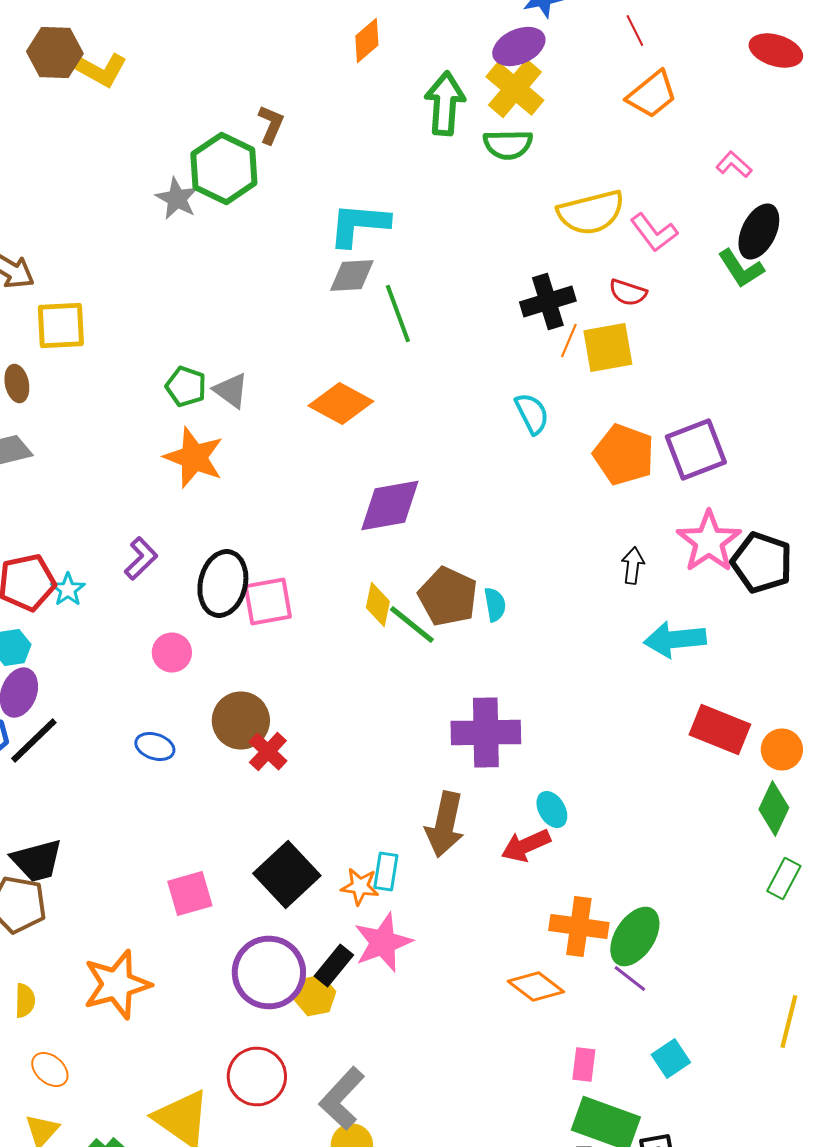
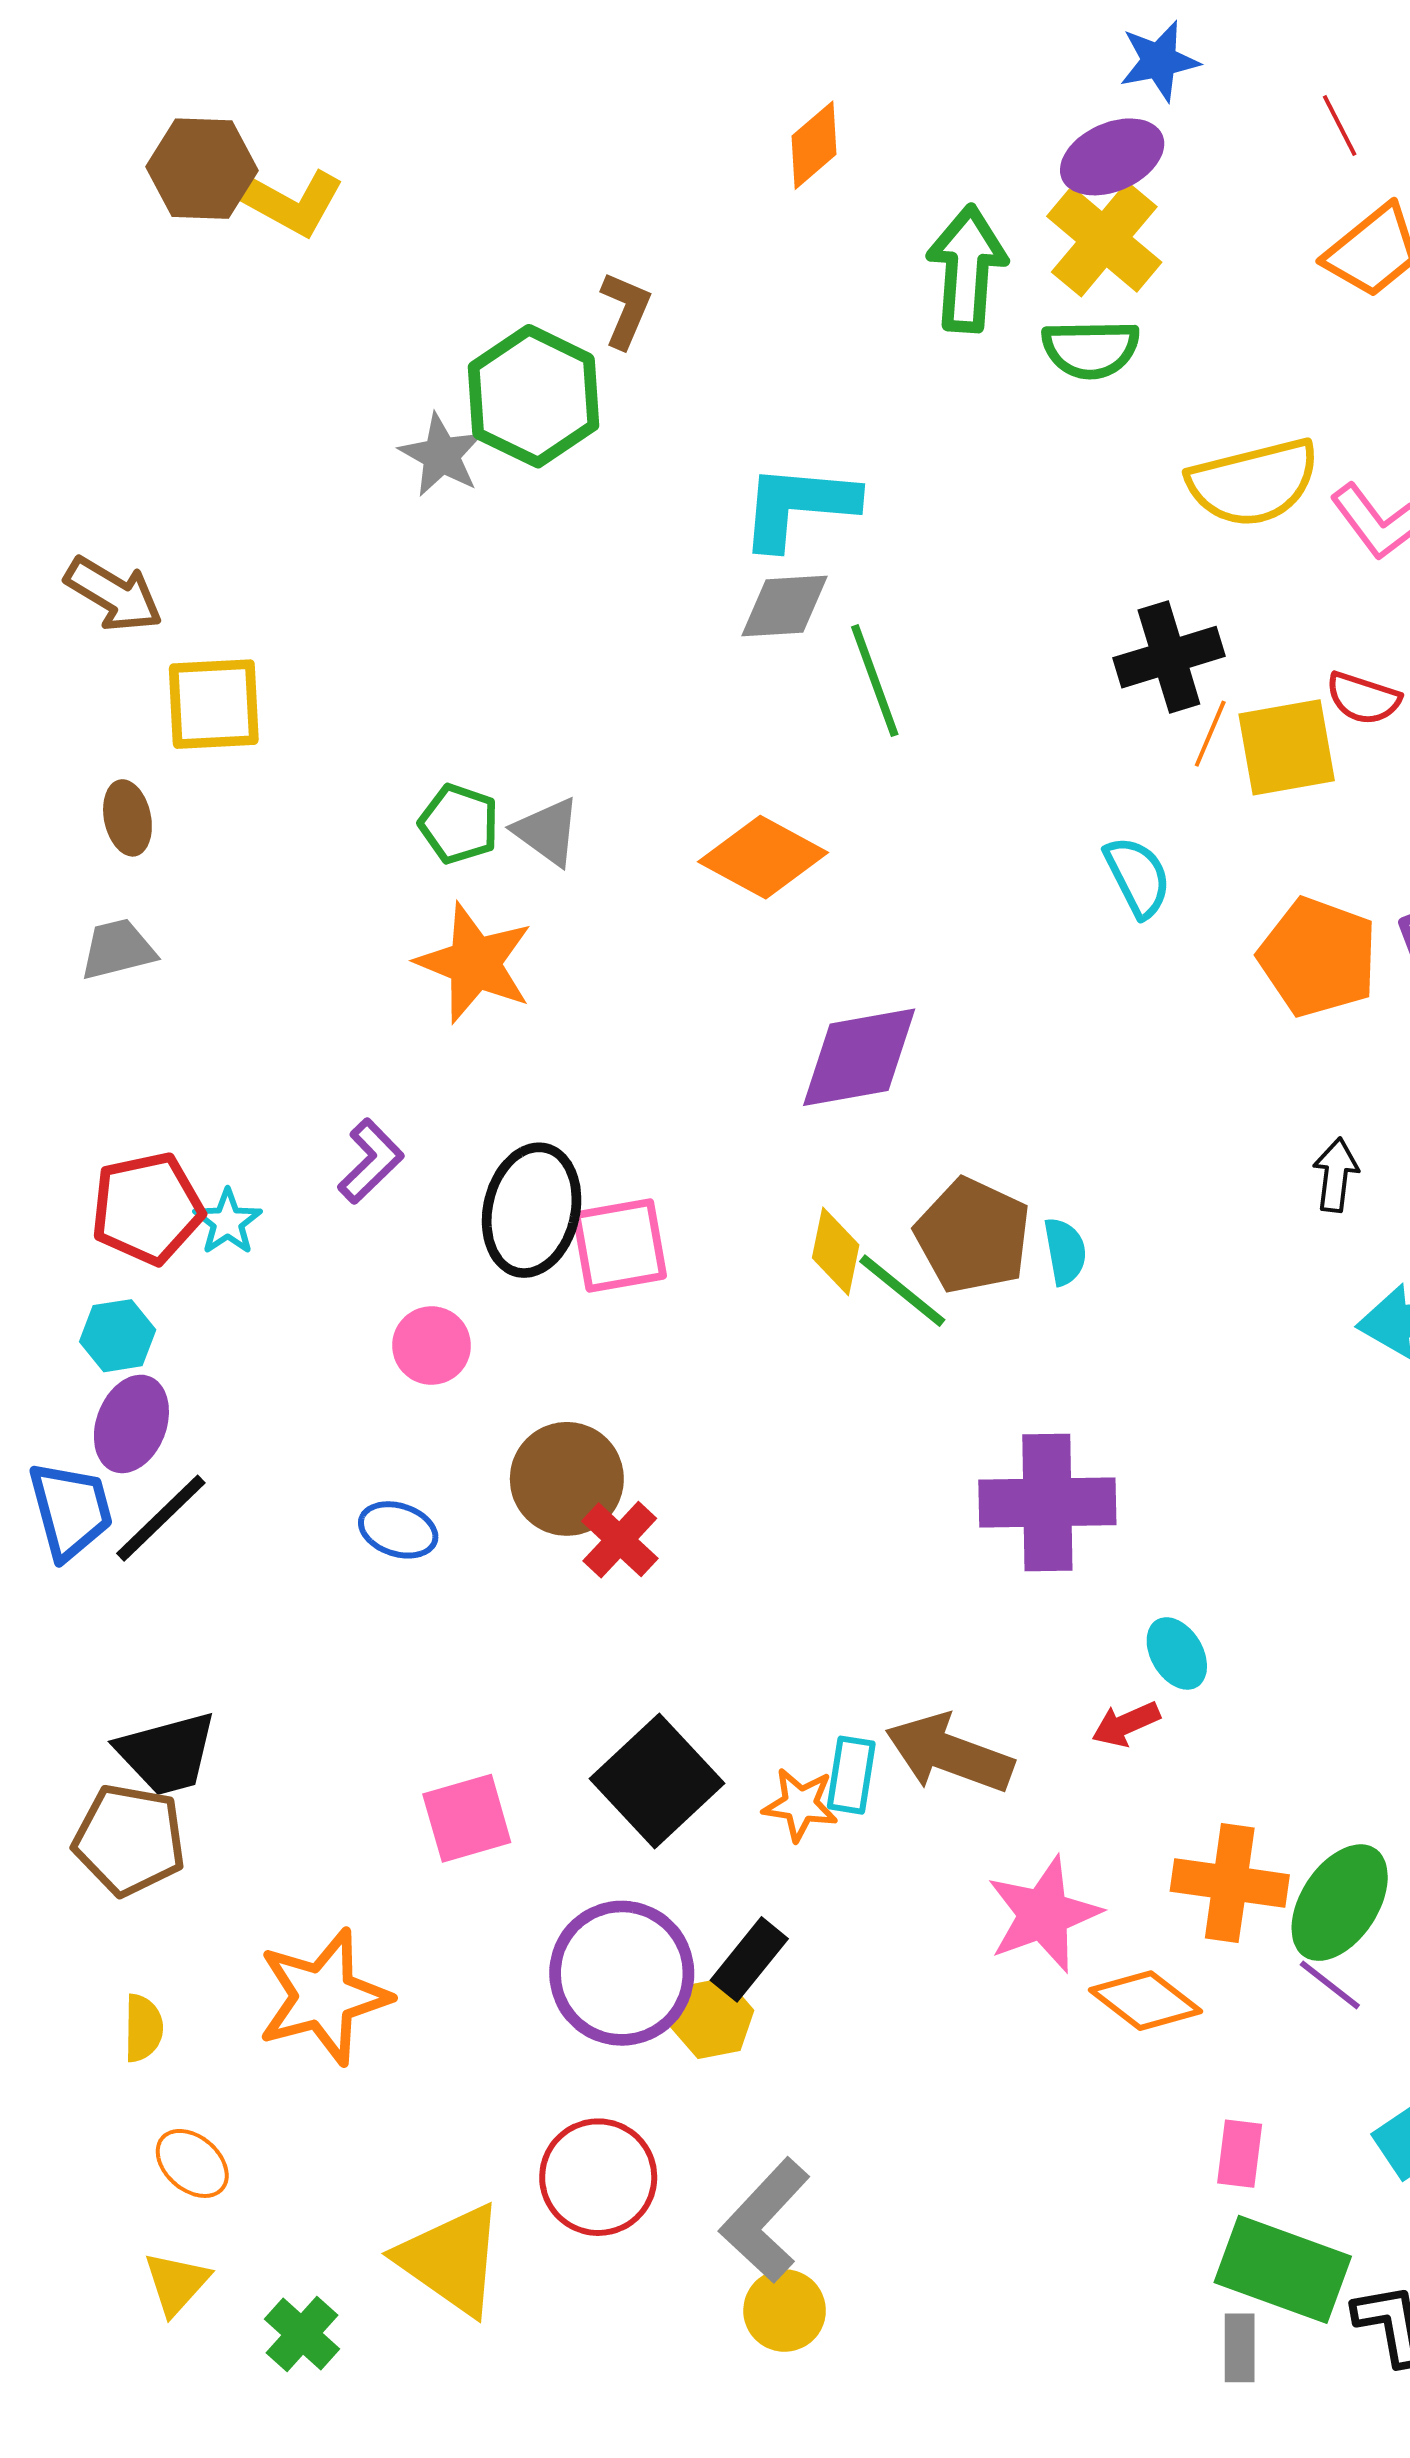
red semicircle: (628, 292) -> (1363, 698), moved
brown arrow: (445, 824) -> (949, 1753), moved, turned 98
red arrow: (526, 846) -> (1126, 1724), size x0.7
pink star: (383, 942) -> (1043, 1914), moved

